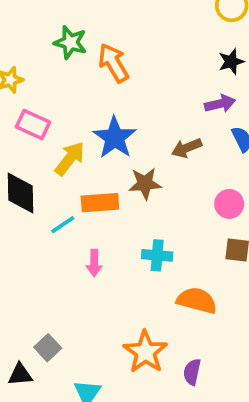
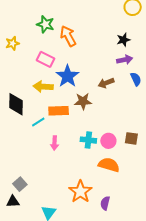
black star: (231, 62) -> (123, 40), moved
pink rectangle: (33, 124) -> (46, 59), moved
yellow arrow: (70, 159) -> (43, 87), turned -126
pink circle: (229, 204) -> (108, 141), moved
gray square: (48, 348) -> (20, 184), moved

